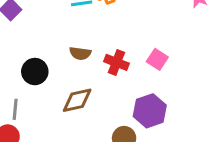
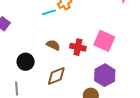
brown semicircle: (80, 53) -> (53, 45), turned -152
pink square: (157, 59) -> (104, 41), size x1.5

